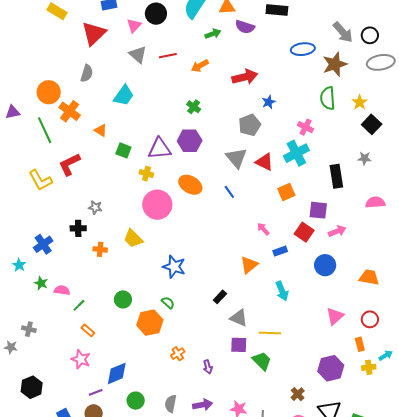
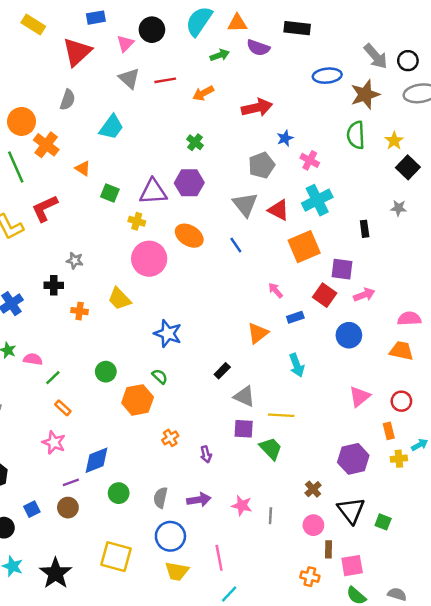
pink cross: (306, 127) -> (310, 160), moved
black rectangle: (336, 176) -> (365, 229), size x0.6
orange square: (286, 192) -> (304, 247), size x1.5
pink semicircle: (375, 202) -> (409, 319), moved

